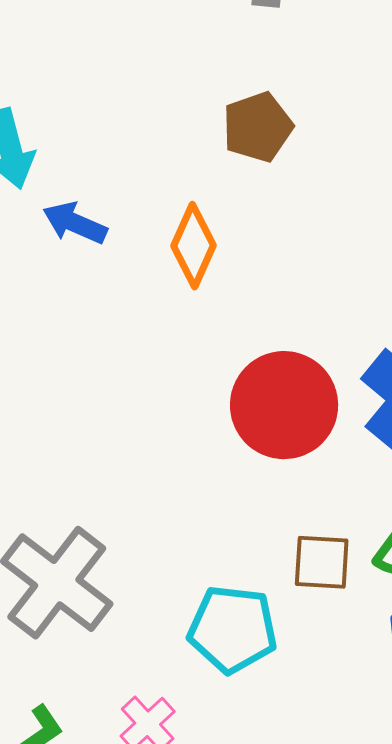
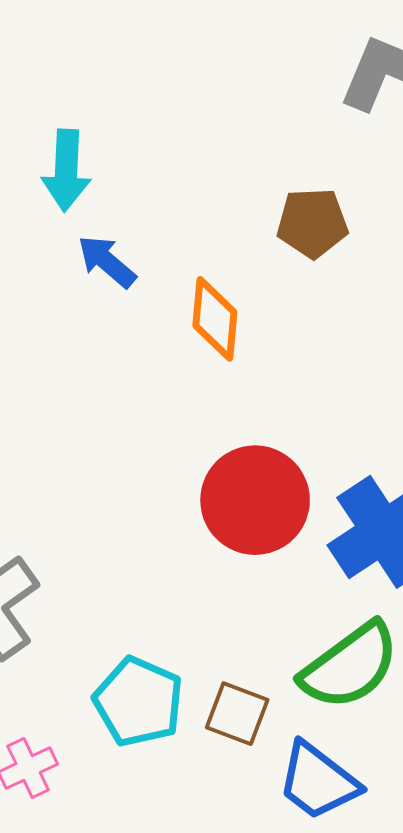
orange diamond: (193, 246) -> (215, 319), turned -36
brown square: (322, 562) -> (237, 714), moved

